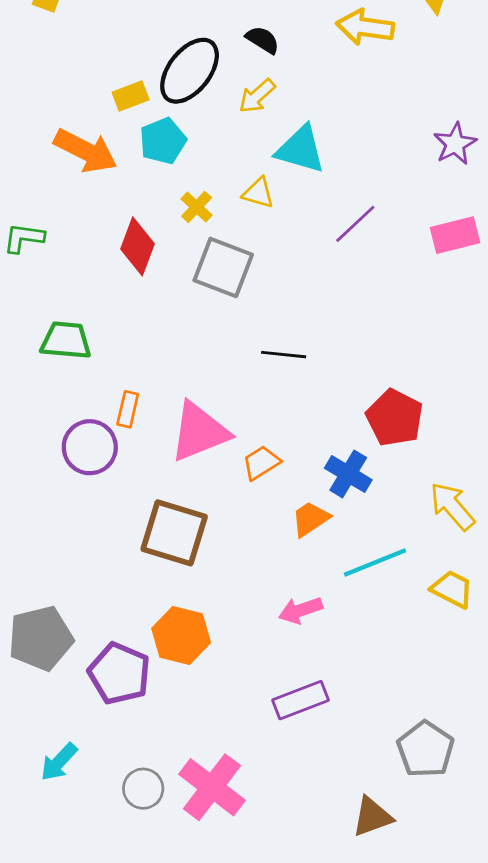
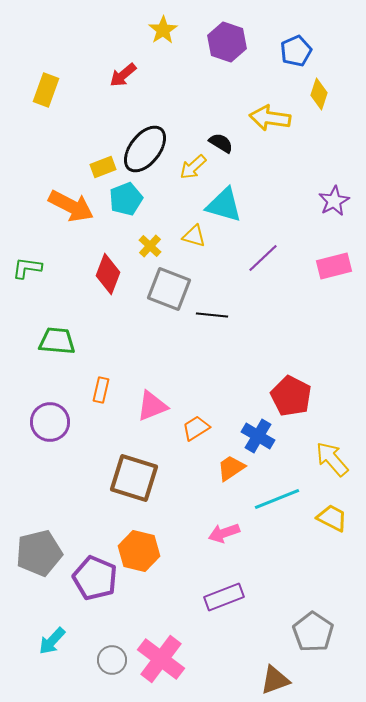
black semicircle: (263, 40) -> (221, 143), moved
black line: (284, 355) -> (212, 315), moved
pink triangle: (199, 432) -> (152, 406), size x0.7
purple circle: (90, 447) -> (50, 422), moved

